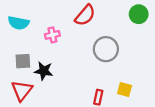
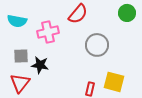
pink cross: (52, 35) -> (48, 32), size x1.5
yellow square: (124, 90) -> (114, 82), size x1.5

